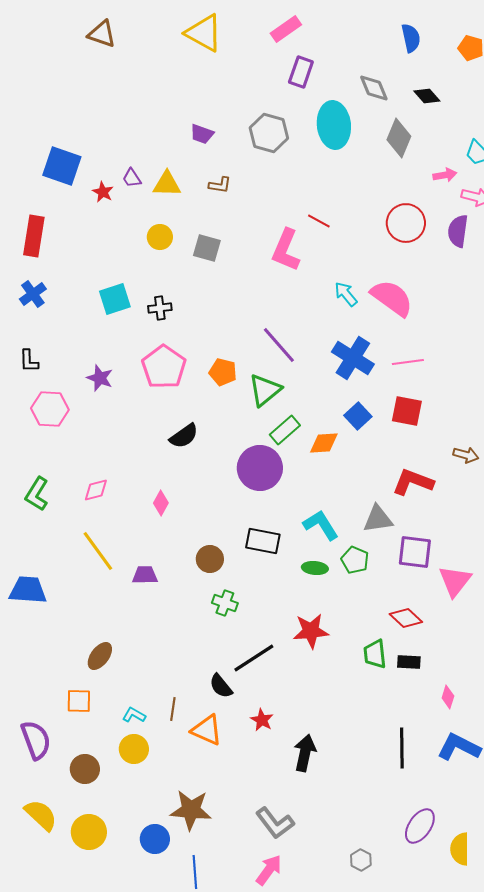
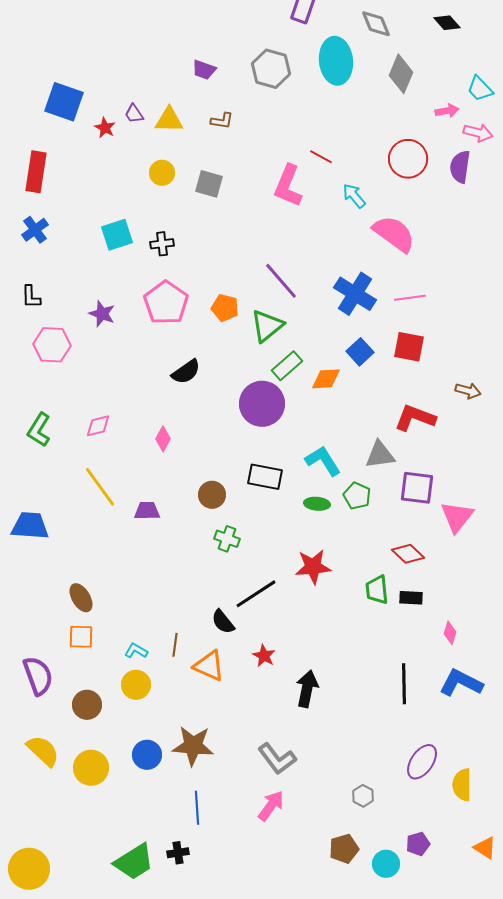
black diamond: (427, 96) -> (447, 23), moved
cyan arrow: (346, 294) -> (354, 196), moved
brown ellipse: (100, 656) -> (81, 598), moved, turned -68
blue circle: (155, 839) -> (147, 755), moved

